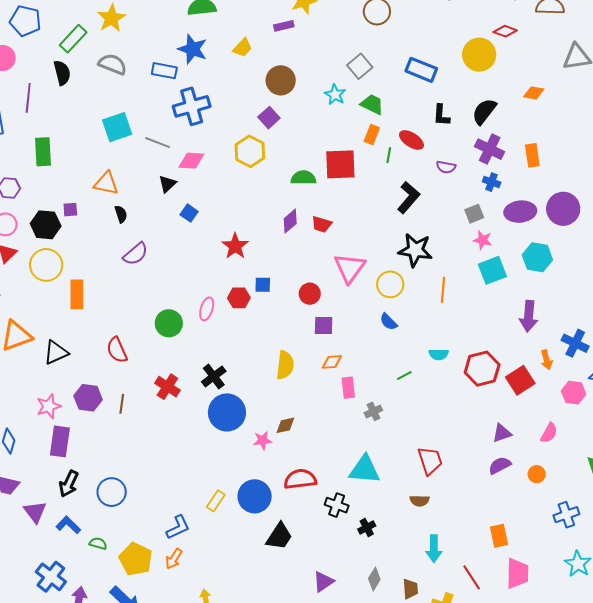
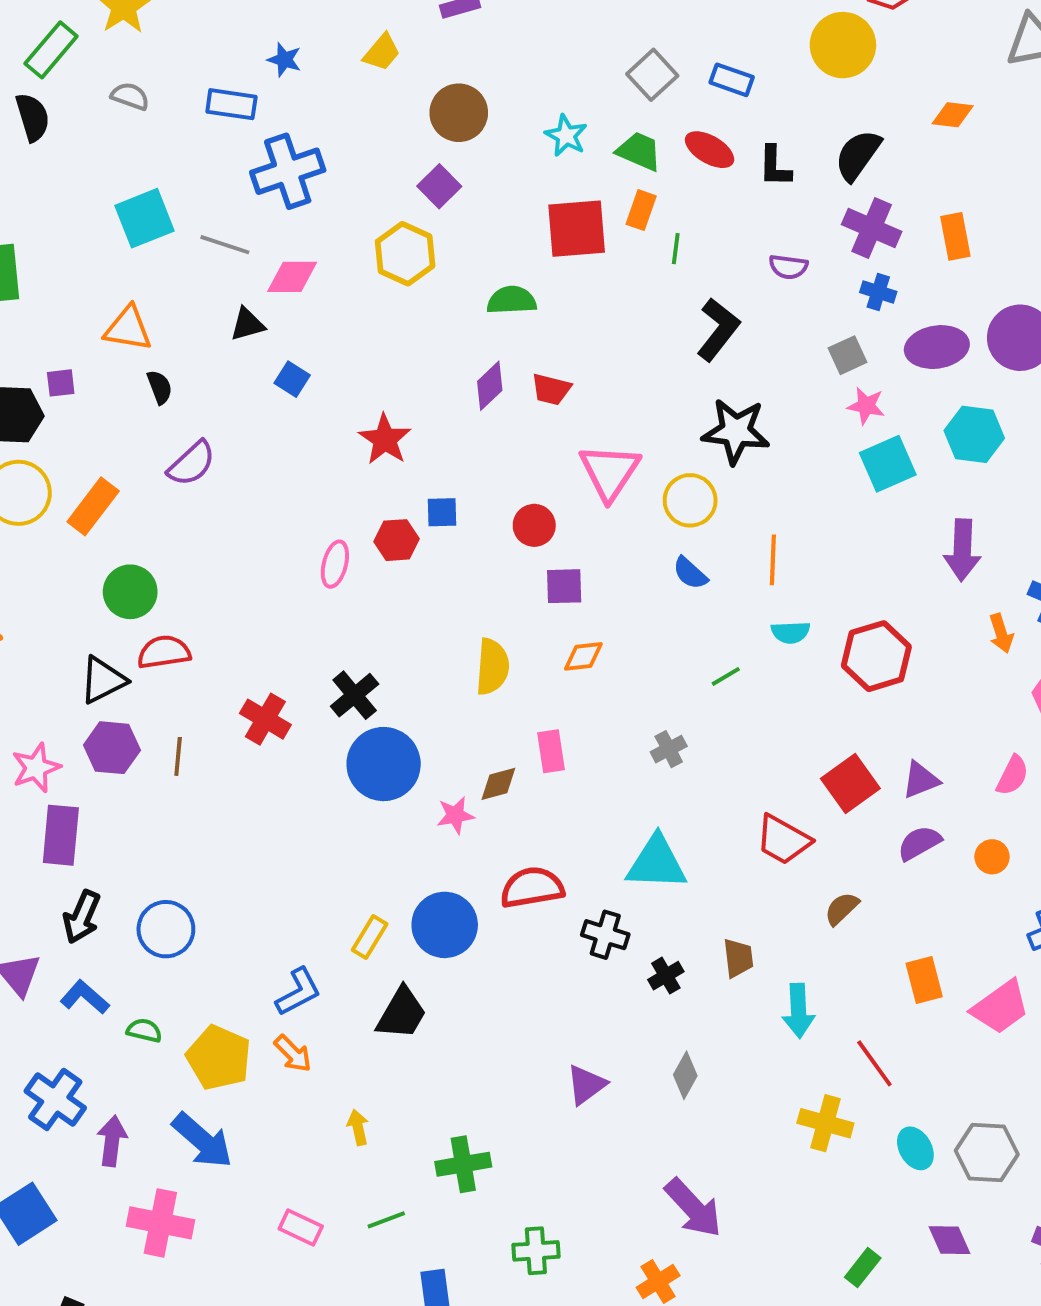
blue star: (193, 49) -> (284, 60), size x0.6
gray semicircle: (113, 64) -> (130, 96), size x0.7
gray square: (360, 66) -> (652, 75), moved
blue rectangle: (421, 70) -> (732, 80), size x0.7
red ellipse: (411, 140) -> (710, 150), moved
red square: (340, 164) -> (577, 229), moved
black triangle: (167, 184) -> (247, 324), turned 30
orange line: (443, 290) -> (773, 560), moved
orange rectangle: (77, 294) -> (93, 506), moved, turned 40
green circle: (169, 323) -> (130, 592), moved
red semicircle: (117, 350) -> (164, 652), turned 108
black triangle: (56, 352) -> (103, 680), moved
red square: (520, 380) -> (850, 784), moved
pink rectangle: (348, 388) -> (551, 751), moved
red trapezoid: (430, 461) -> (783, 840), turned 140
brown semicircle: (420, 501) -> (842, 909), moved, turned 138
black trapezoid: (279, 536) -> (402, 1013), moved
orange arrow: (174, 559) -> (293, 1054), turned -75
pink trapezoid: (517, 573) -> (1001, 1007), moved, turned 56
brown trapezoid: (410, 589) -> (738, 958), moved

